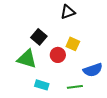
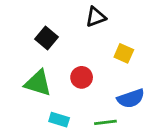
black square: (39, 37) -> (46, 38), moved
yellow square: (73, 44) -> (124, 53), moved

